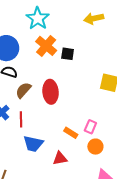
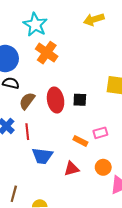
black square: (68, 54) -> (80, 100), moved
pink rectangle: (90, 127) -> (100, 133), turned 56
orange circle: (95, 147) -> (103, 167), moved

